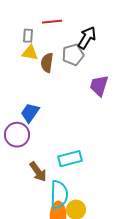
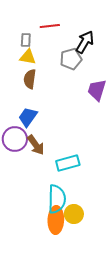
brown semicircle: (47, 63) -> (30, 79), moved
brown arrow: (38, 172) -> (36, 145), moved

